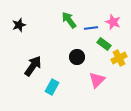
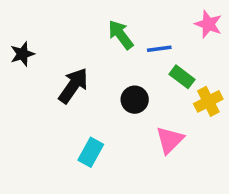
pink star: (113, 22) -> (208, 24), moved
black star: (19, 25) -> (22, 54), moved
black arrow: (33, 66) -> (73, 86), moved

